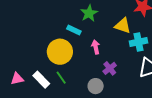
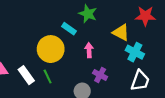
green star: (89, 13) -> (88, 14), turned -30
cyan cross: (139, 42) -> (135, 52), turned 30
purple cross: (110, 68) -> (100, 75), turned -32

